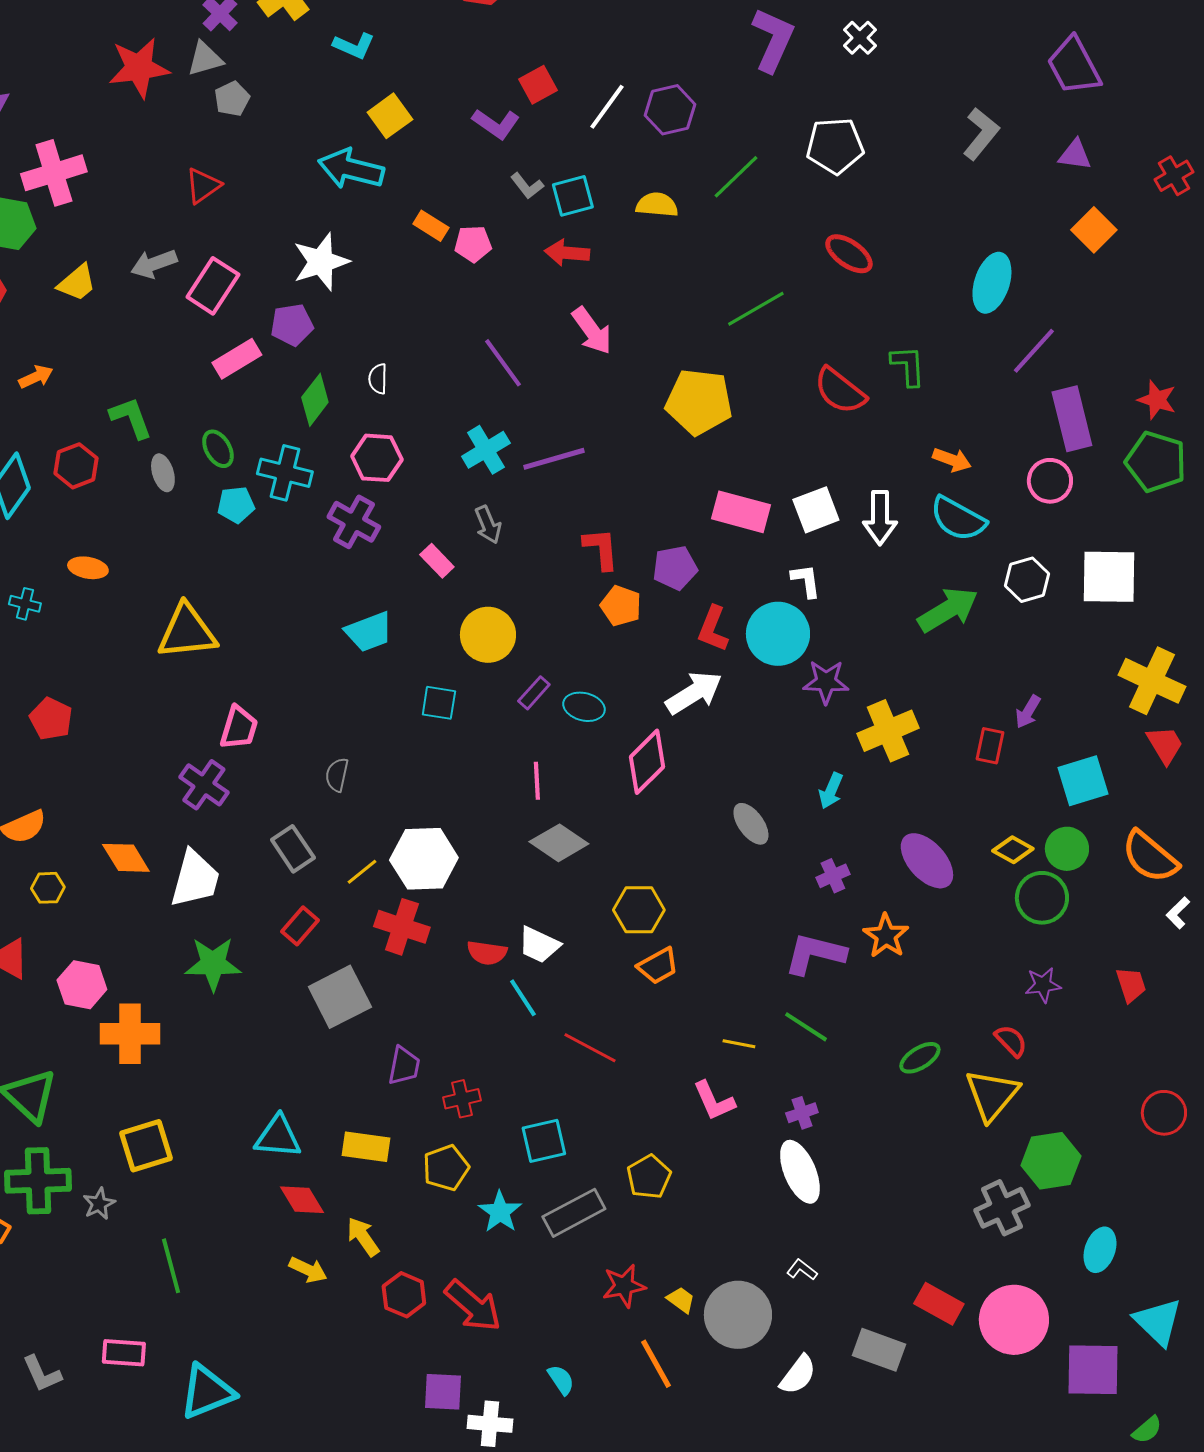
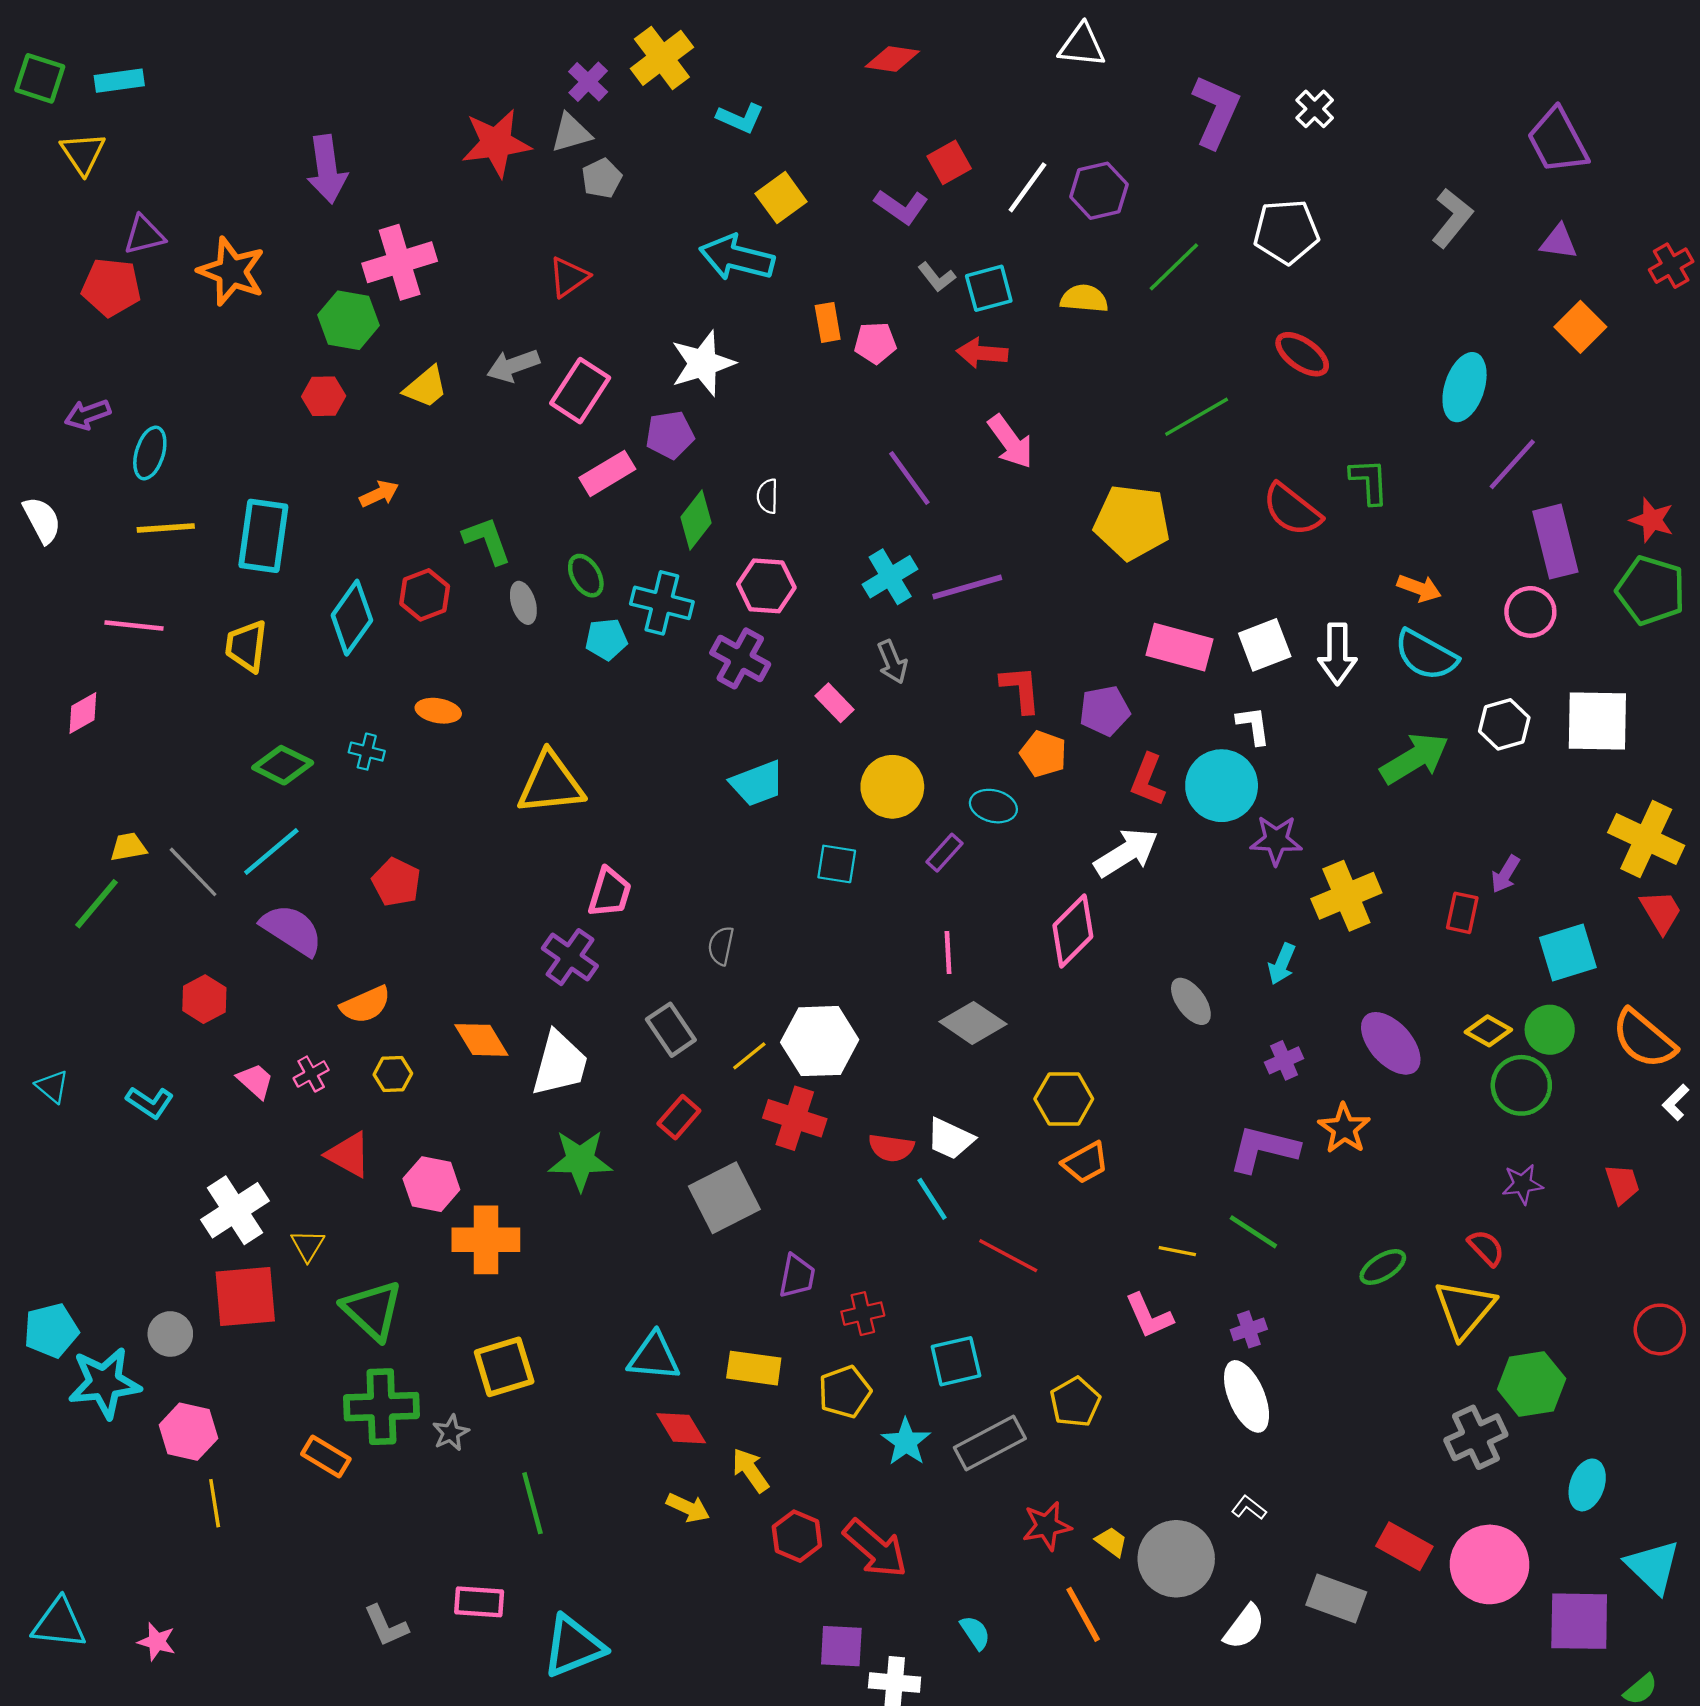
orange rectangle: (431, 226) -> (828, 322), turned 48
cyan ellipse: (584, 707) -> (993, 806), moved

